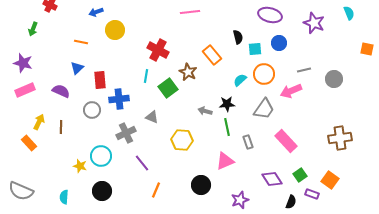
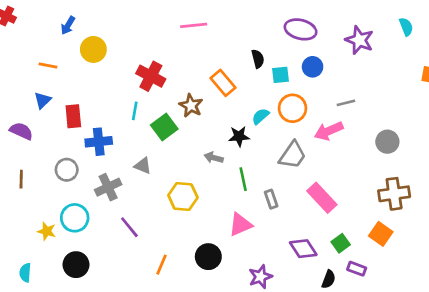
blue arrow: (96, 12) -> (68, 25), turned -40
gray circle: (334, 79) -> (387, 142), moved
black star: (227, 104) -> (239, 136), moved
gray circle: (92, 110) -> (67, 170), moved
orange square: (330, 180) -> (381, 234), moved
orange line: (156, 190) -> (162, 265), moved

